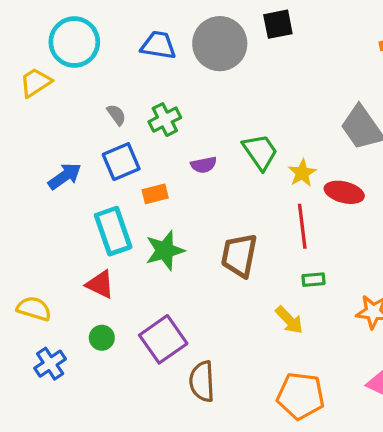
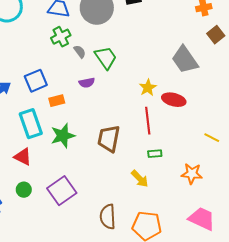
gray semicircle: (116, 115) -> (80, 52), moved
green cross: (165, 120) -> (61, 37), moved
green trapezoid: (260, 152) -> (106, 58), moved
brown semicircle: (202, 381) -> (108, 217), moved

